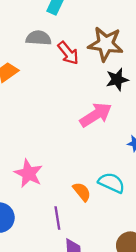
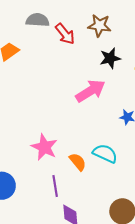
brown star: (106, 44) -> (99, 25), size x0.7
pink star: (28, 173) -> (44, 147), moved

